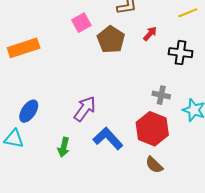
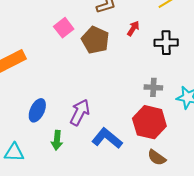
blue ellipse: (29, 111) -> (37, 110), moved
green arrow: (64, 147) -> (57, 140), moved

